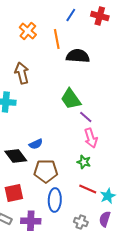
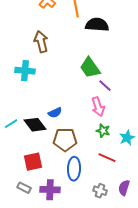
pink arrow: (91, 138) -> (98, 107), moved
cyan star: (108, 196) -> (127, 138), moved

